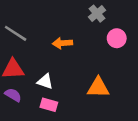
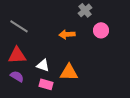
orange arrow: (62, 43) -> (67, 34), moved
orange triangle: (98, 88) -> (69, 72), moved

